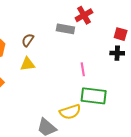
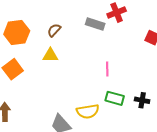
black cross: (117, 53) -> (142, 100), moved
green rectangle: (94, 96) -> (115, 98), size x0.7

